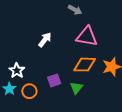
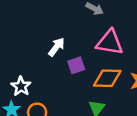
purple square: (54, 80) -> (76, 65), moved

